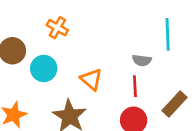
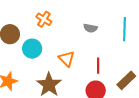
gray semicircle: (142, 60) -> (90, 28), moved

